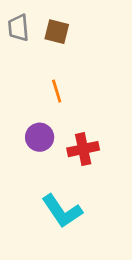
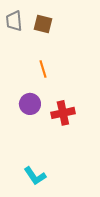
cyan L-shape: (62, 211) -> (35, 176), moved, size x0.7

